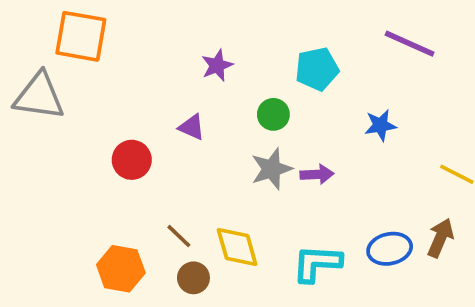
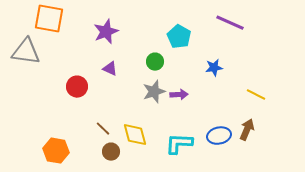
purple star: (217, 65) -> (106, 32), moved, size x1.4
cyan pentagon: (317, 69) -> (179, 37), turned -30
orange hexagon: (121, 269) -> (56, 151), moved

